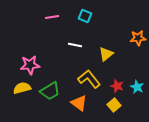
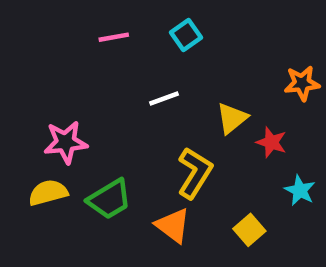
cyan square: (85, 16) -> (186, 35), turned 32
white line: (75, 45) -> (164, 98), turned -32
yellow L-shape: (89, 79) -> (195, 173), turned 70
red star: (117, 86) -> (271, 142), moved

